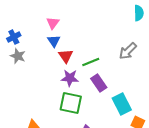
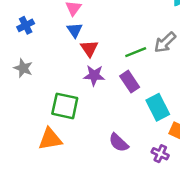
gray star: (18, 56) -> (23, 68), moved
green line: (91, 62) -> (136, 52), moved
green square: (71, 103) -> (65, 106), moved

